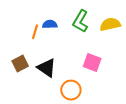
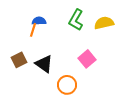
blue semicircle: (50, 24) -> (39, 21), moved
pink square: (92, 62) -> (87, 59), turned 30

